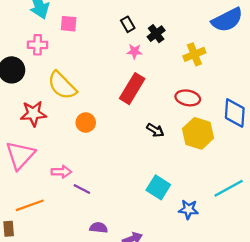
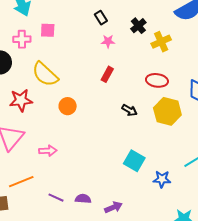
pink square: (69, 24) -> (48, 30), moved
black cross: (156, 34) -> (138, 26), moved
red rectangle: (132, 89) -> (107, 74), size x0.6
purple line: (82, 189) -> (56, 198), moved

